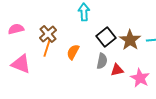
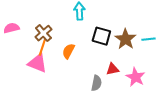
black square: (106, 37) -> (101, 36), turned -36
gray semicircle: (102, 61) -> (96, 83), moved
pink triangle: (21, 64) -> (37, 63), moved

